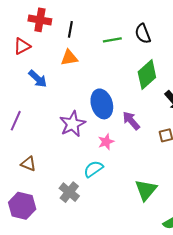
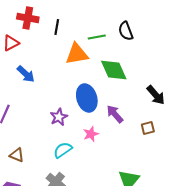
orange triangle: (69, 58) -> (77, 54), moved, size x1.4
green diamond: (147, 75) -> (114, 70), moved, turned -72
purple star: (72, 124) -> (59, 117), size x0.7
cyan semicircle: (93, 169) -> (63, 150), moved

